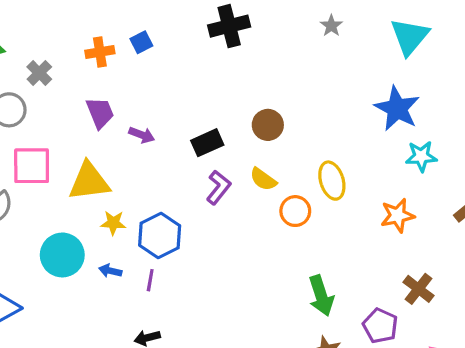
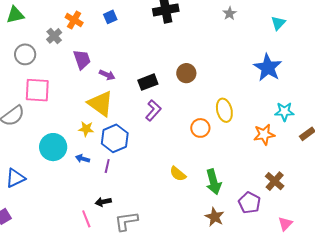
cyan triangle: (410, 37) -> (278, 23), size x0.6
orange cross: (100, 52) -> (74, 20), moved, turned 36
gray cross: (39, 73) -> (54, 36), moved
cyan star: (421, 156) -> (284, 112), moved
yellow semicircle: (263, 179) -> (178, 174), moved
yellow triangle: (89, 181) -> (101, 104), moved, turned 40

